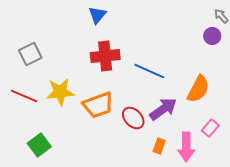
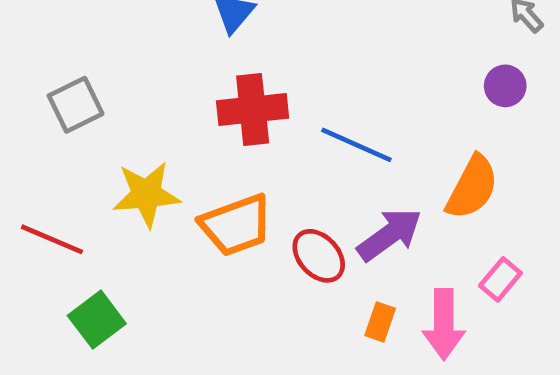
purple circle: (212, 36) -> (505, 86), moved
red line: (24, 96) -> (52, 239), moved

